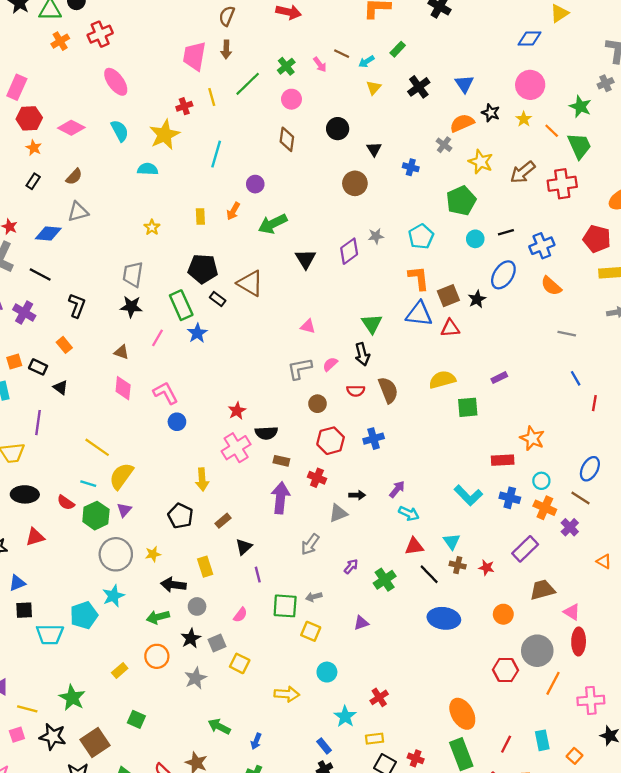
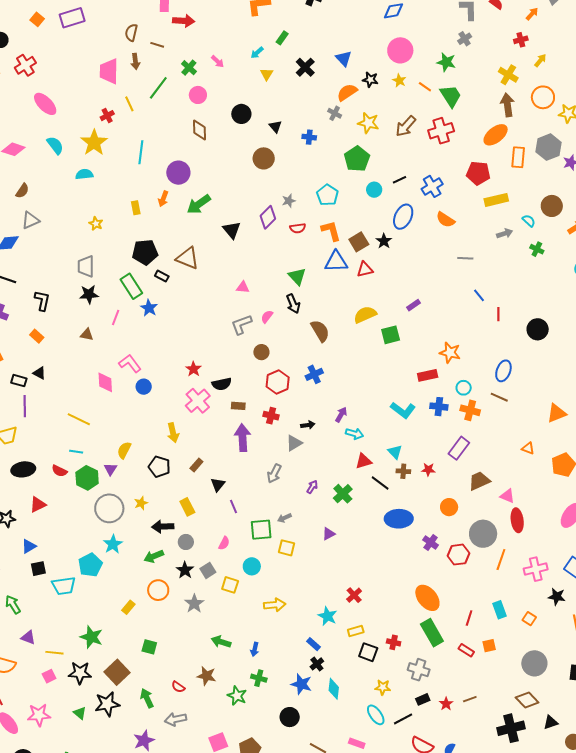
brown line: (342, 54) -> (157, 45), moved
purple circle: (255, 184) -> (178, 173), size x1.5
black rectangle: (38, 367) -> (19, 381), moved
pink diamond: (123, 388) -> (105, 382), moved
red semicircle: (356, 391) -> (298, 228), moved
yellow semicircle: (121, 476) -> (124, 450), moved, size x0.7
purple cross: (570, 527) -> (431, 543), moved
cyan circle: (327, 672) -> (252, 566), moved

